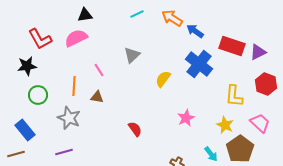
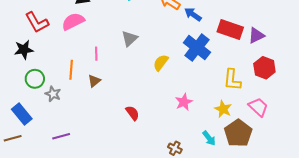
pink line: (99, 70) -> (96, 54), turned 32
brown triangle: (97, 97) -> (94, 81), turned -48
gray star: (69, 118) -> (53, 94), moved, size x0.7

